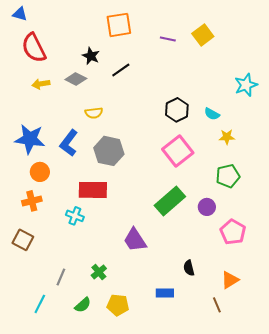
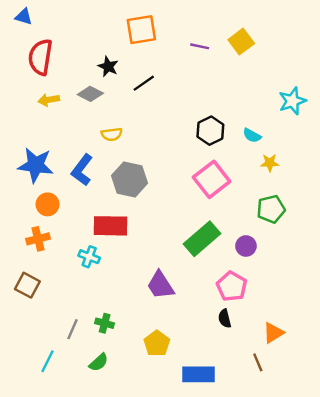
red semicircle: (34, 48) -> (40, 57), turned 36
pink pentagon: (233, 232) -> (232, 286), moved
green cross: (99, 272) -> (105, 323), moved, turned -35
blue rectangle: (165, 293) -> (198, 374), moved, size x1.5
yellow pentagon: (118, 305) -> (157, 343), moved, turned 30

